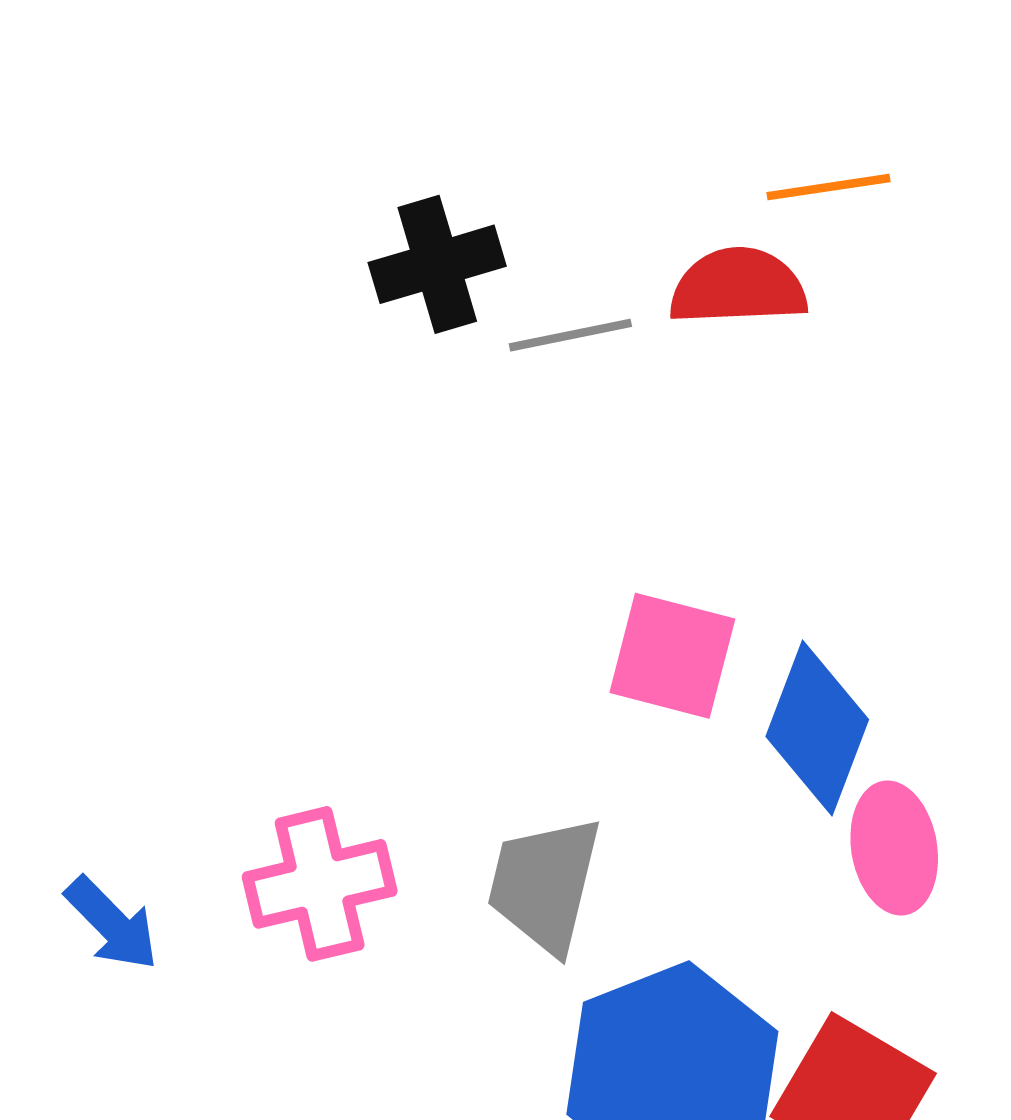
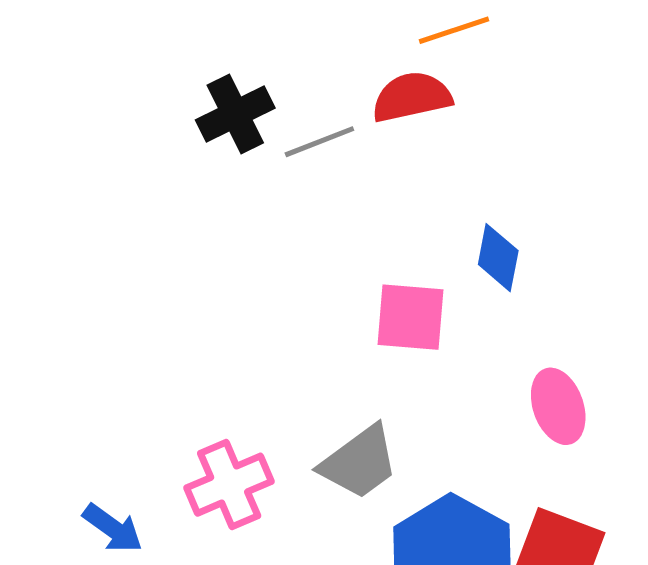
blue diamond: (817, 728) -> (498, 258), moved, size x0.7
gray trapezoid: (544, 884) -> (359, 462), turned -130

